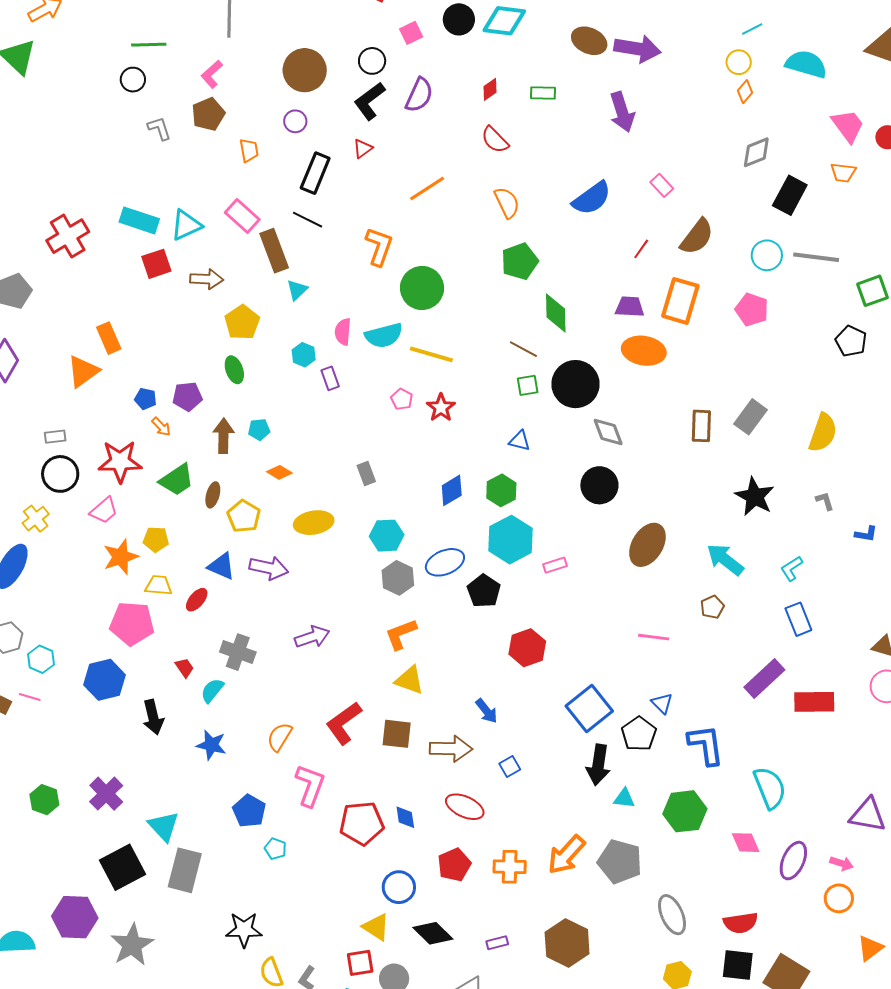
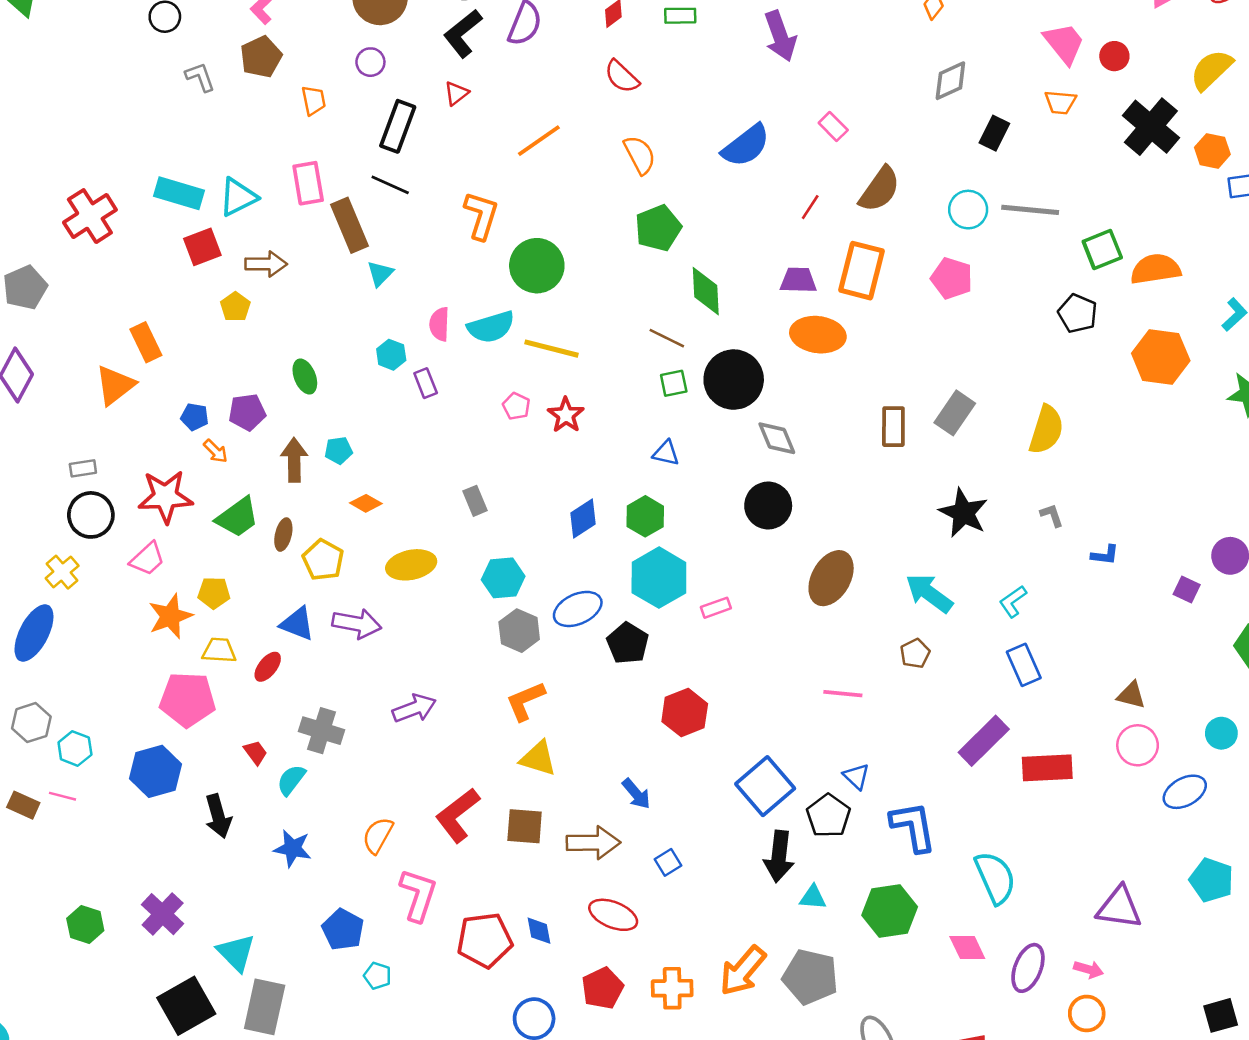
black rectangle: (790, 195) -> (994, 133), size x0.7
pink rectangle: (242, 216) -> (308, 183), turned 40
yellow pentagon: (242, 322) -> (235, 307), moved, size x0.7

